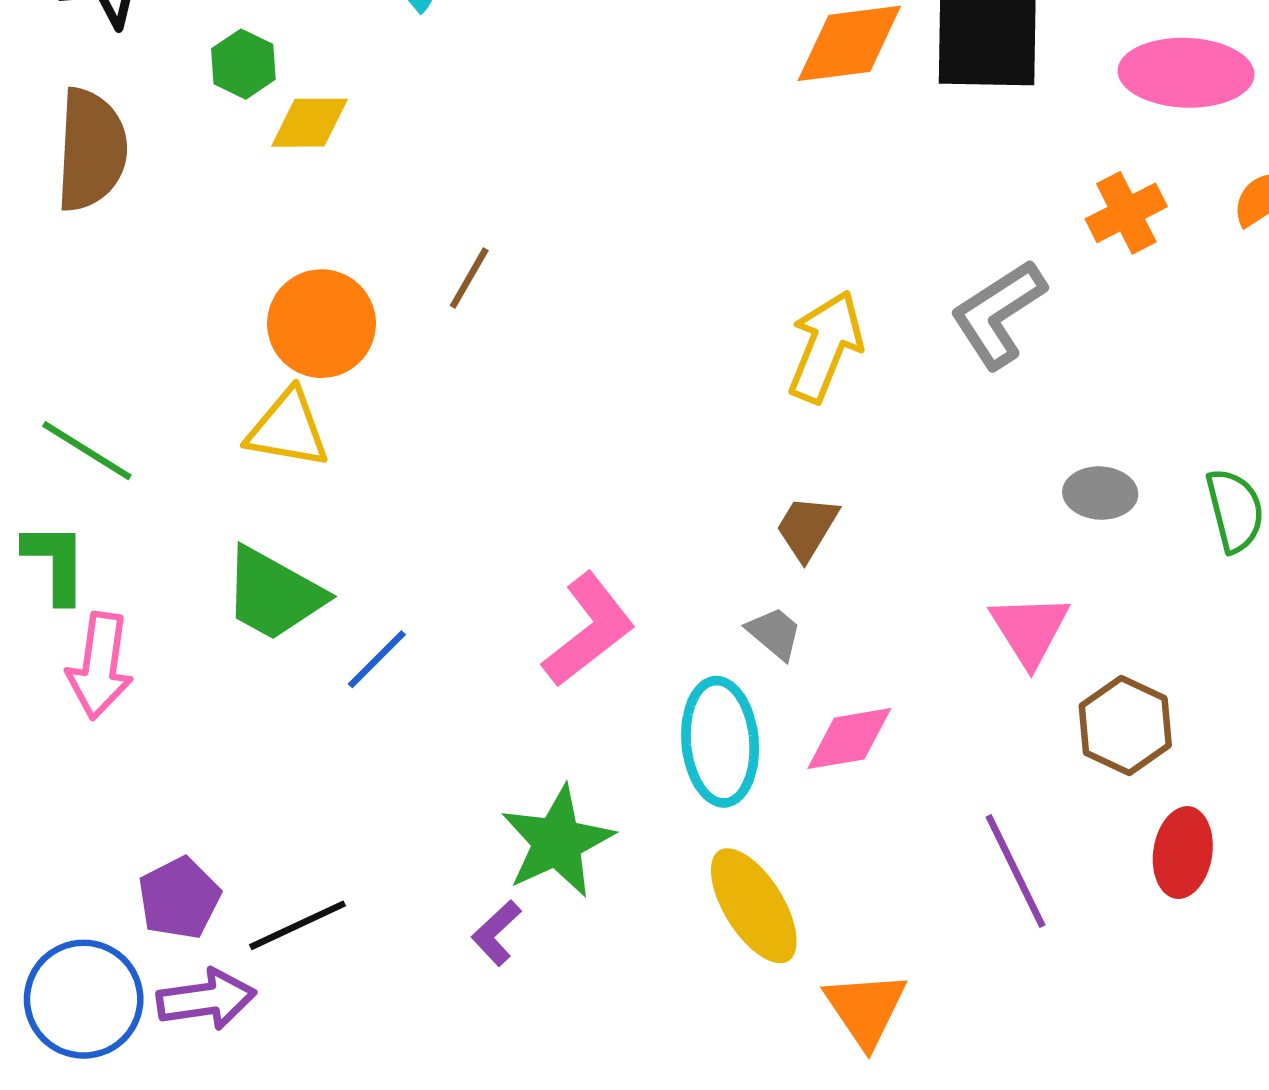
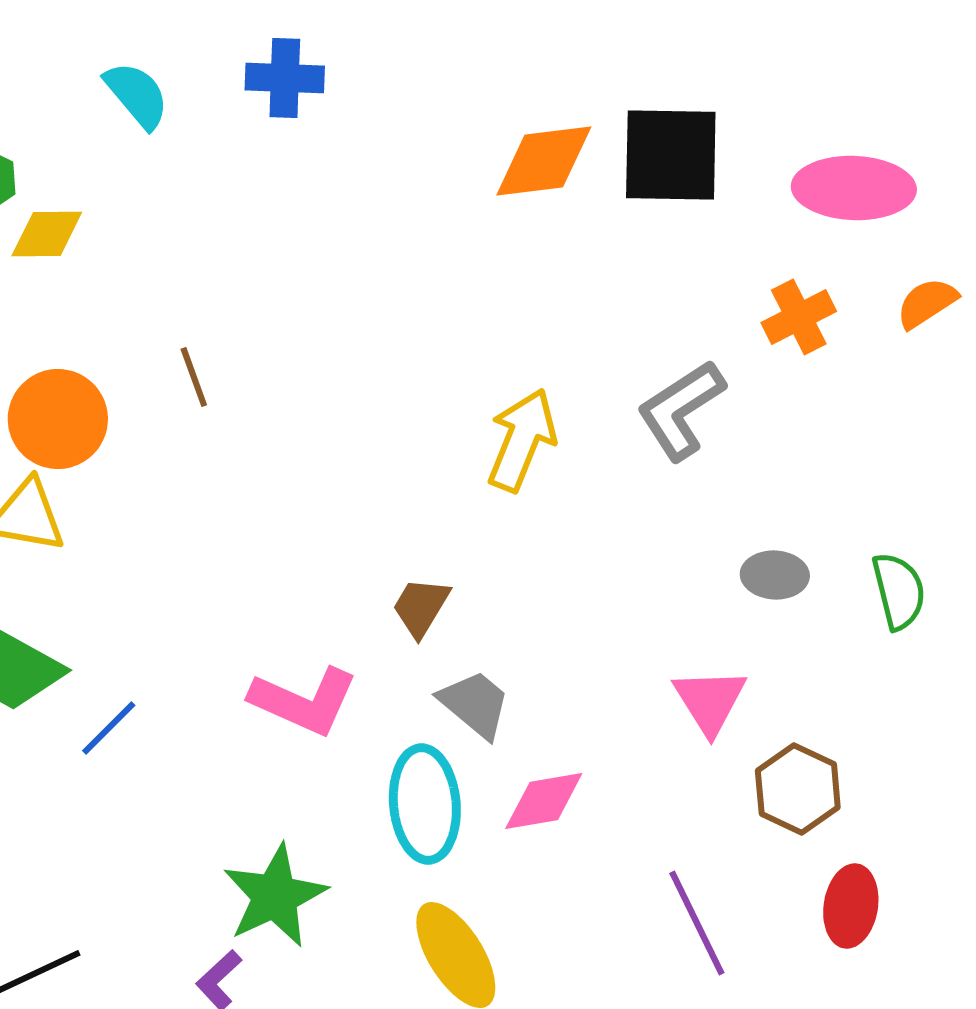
brown line: (469, 278) -> (194, 377), turned -50
brown trapezoid: (807, 528) -> (421, 607), moved
pink L-shape: (589, 630) -> (304, 701), turned 62
gray trapezoid: (774, 633) -> (475, 704), size x1.4

